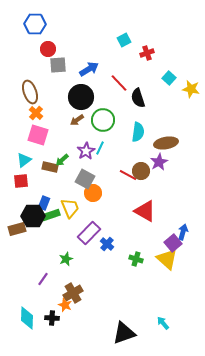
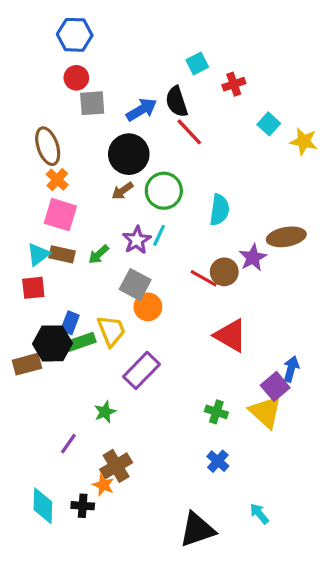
blue hexagon: (35, 24) -> (75, 35), moved
black semicircle: (138, 98) -> (177, 102), moved
brown ellipse: (166, 143) -> (286, 237), moved
brown rectangle: (50, 167) -> (62, 254), moved
blue cross: (107, 244) -> (218, 461), moved

